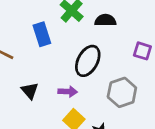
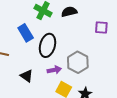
black ellipse: (88, 61) -> (48, 45), moved
gray hexagon: (122, 92) -> (78, 62), moved

